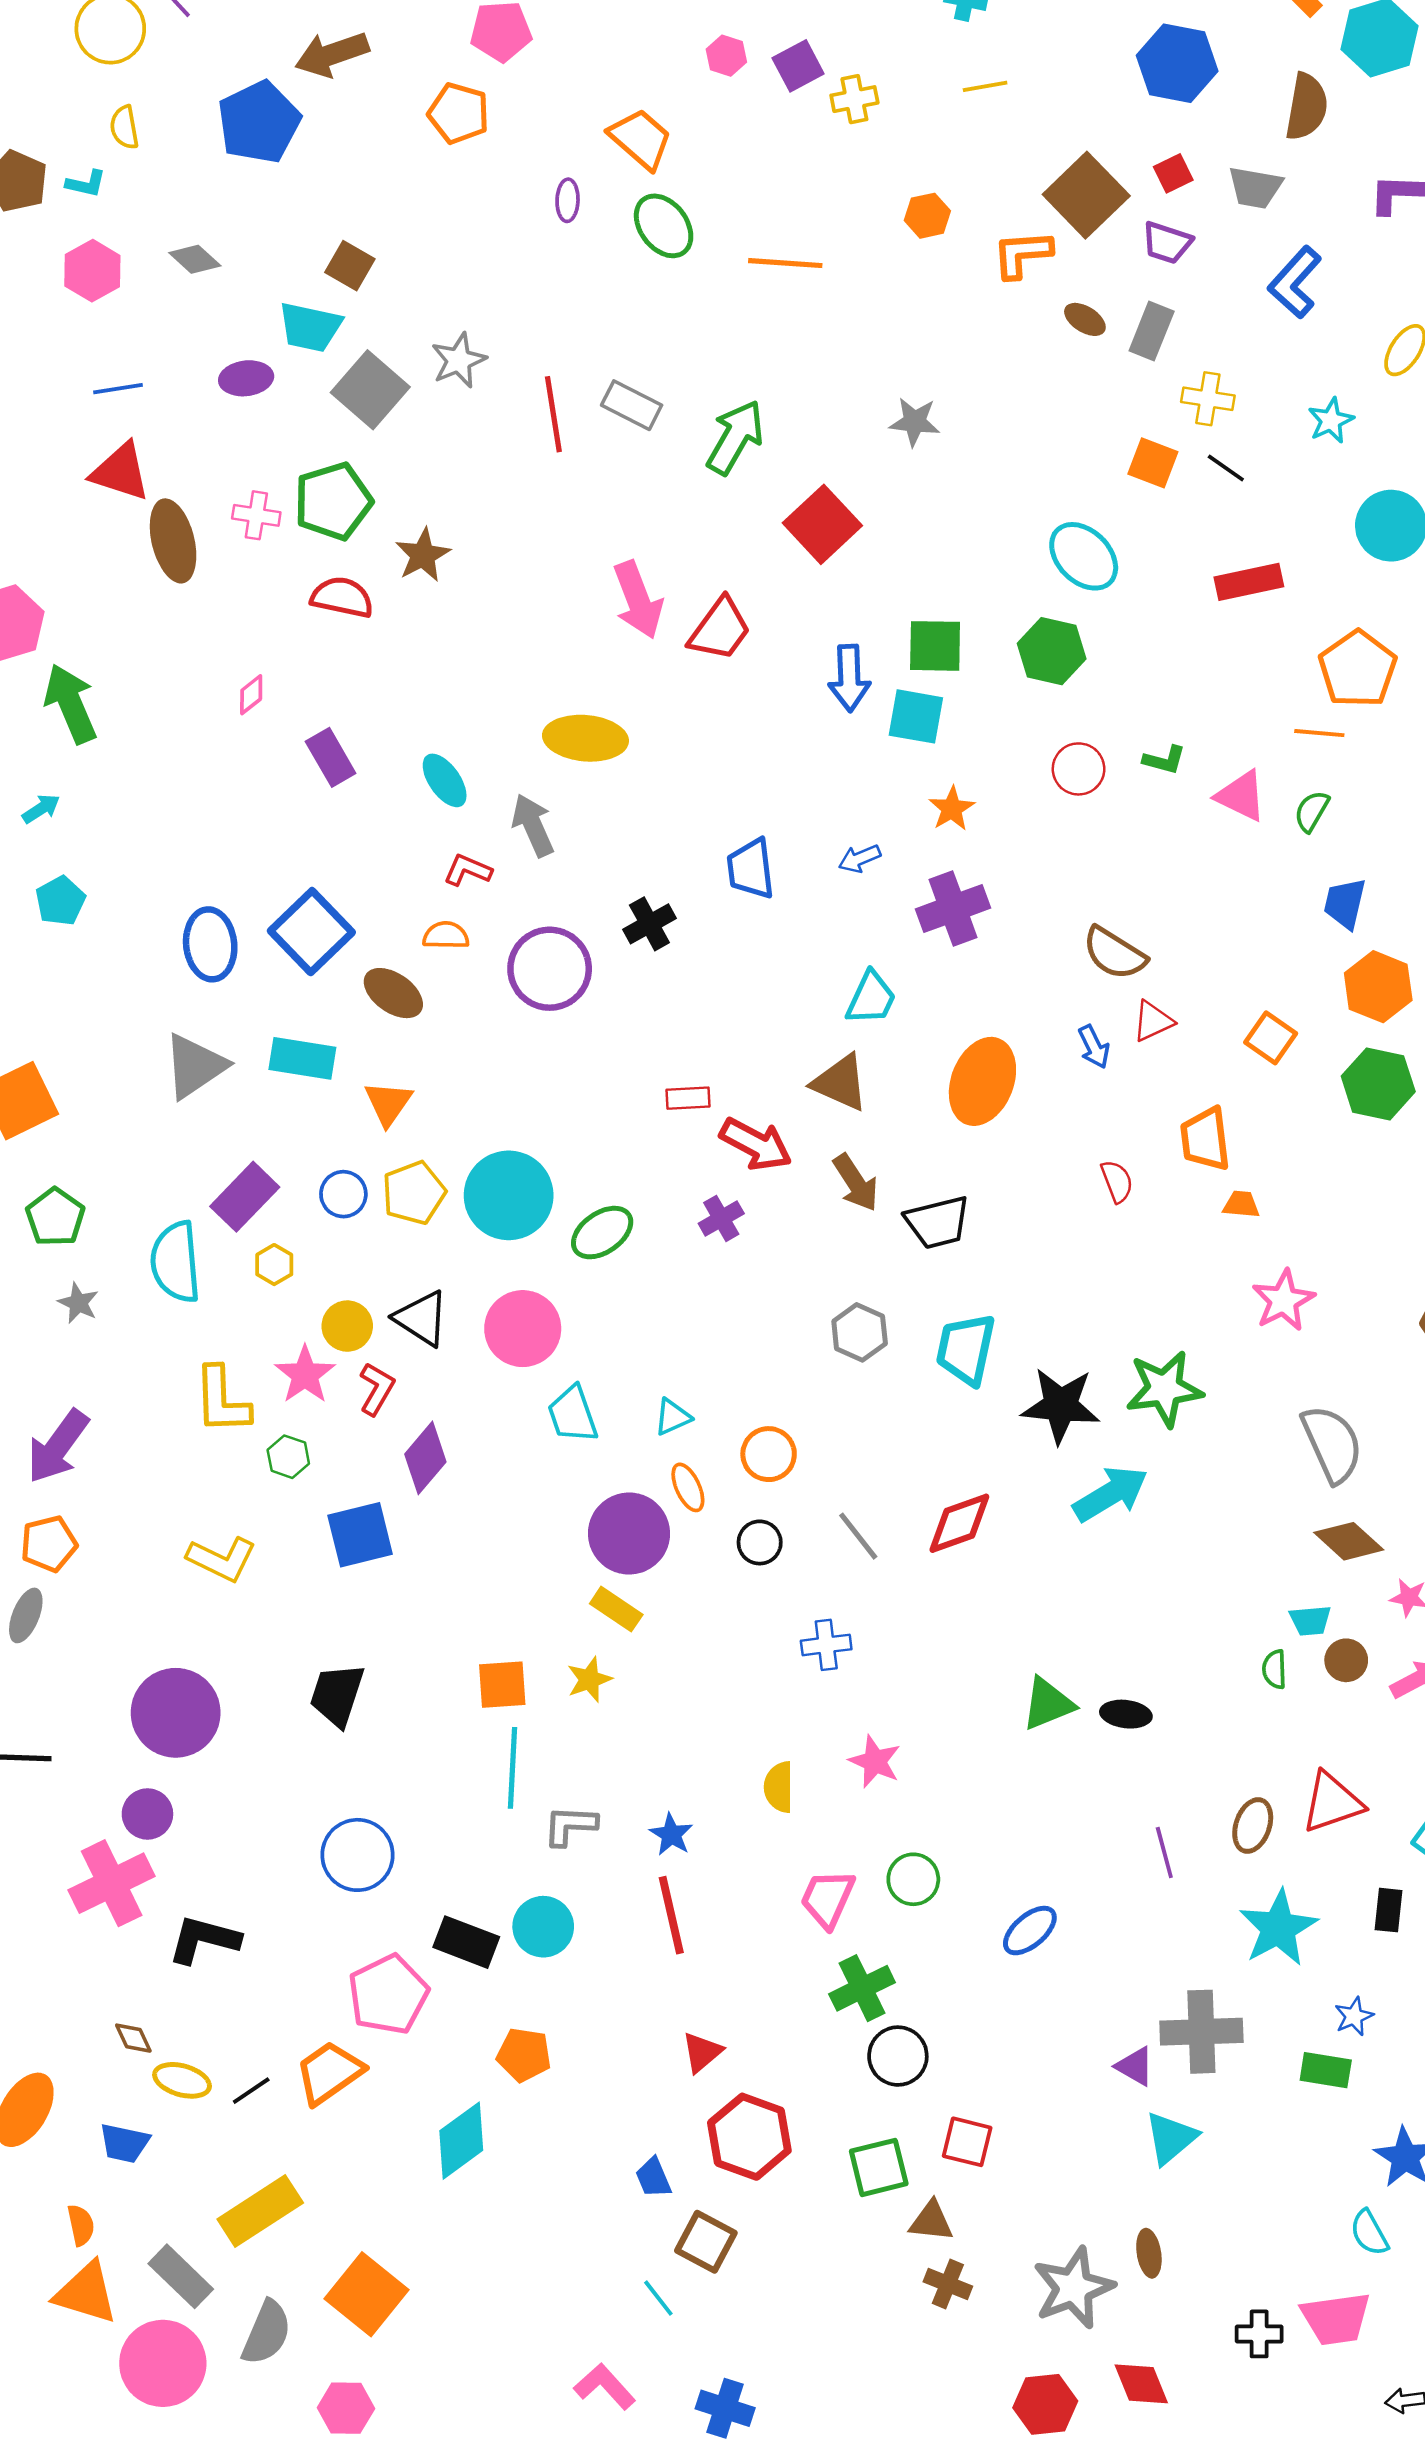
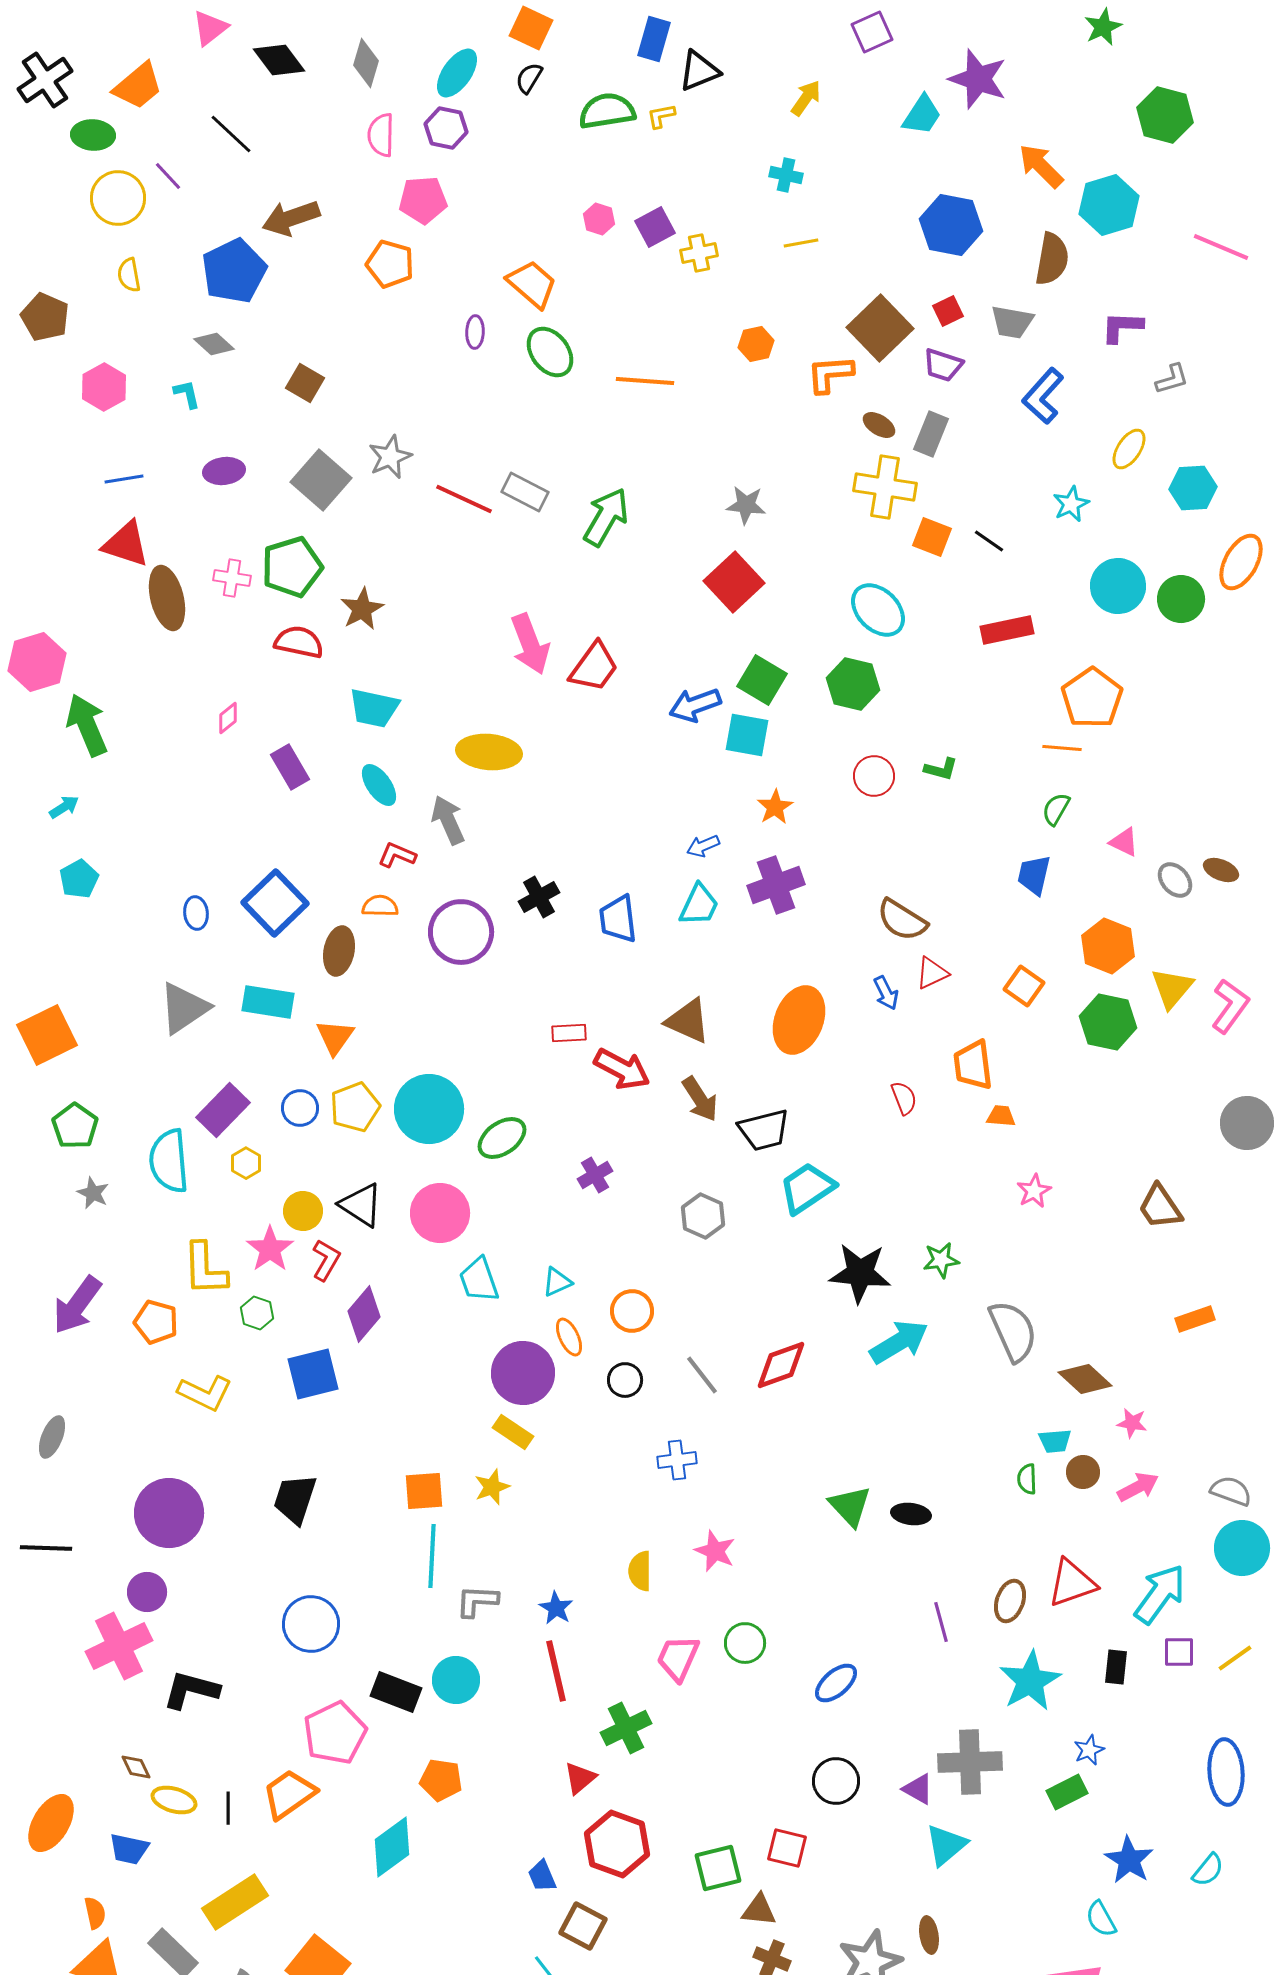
cyan L-shape: (86, 184) -> (187, 394), moved, turned -116
gray diamond: (195, 259) -> (214, 344), moved
cyan trapezoid: (310, 327) -> (374, 708), moved
yellow cross: (1208, 399) -> (885, 487), moved, size x1.5
red line: (553, 414) -> (464, 499), turned -56
red square: (822, 524) -> (734, 582), moved
green square: (935, 646) -> (762, 680), turned 30
blue arrow: (849, 678) -> (695, 705), turned 72
pink triangle: (1241, 796) -> (1124, 842), moved, size x0.7
blue trapezoid: (751, 869) -> (618, 919), moved
blue trapezoid: (1345, 903) -> (1034, 875), moved
blue ellipse: (210, 944) -> (196, 913), size x0.6
brown ellipse: (393, 993) -> (339, 951), turned 66
cyan trapezoid: (871, 998) -> (699, 905), moved
purple cross: (721, 1218) -> (595, 1175), moved
pink star: (1283, 1300) -> (1034, 1191), size x0.7
cyan trapezoid: (966, 1349) -> (807, 1188), moved, turned 44
green star: (1164, 1389) -> (941, 1260), size x0.6
gray semicircle: (1332, 1444) -> (1013, 1331), moved
orange pentagon: (49, 1544) -> (156, 1322), moved, turned 30
green triangle: (1048, 1704) -> (850, 1506), turned -51
green cross: (862, 1988) -> (626, 1728), moved
black circle: (898, 2056) -> (836, 1781), moved
green rectangle: (1326, 2070) -> (1067, 1792), turned -36
black line: (251, 2091) -> (228, 1808), turned -56

